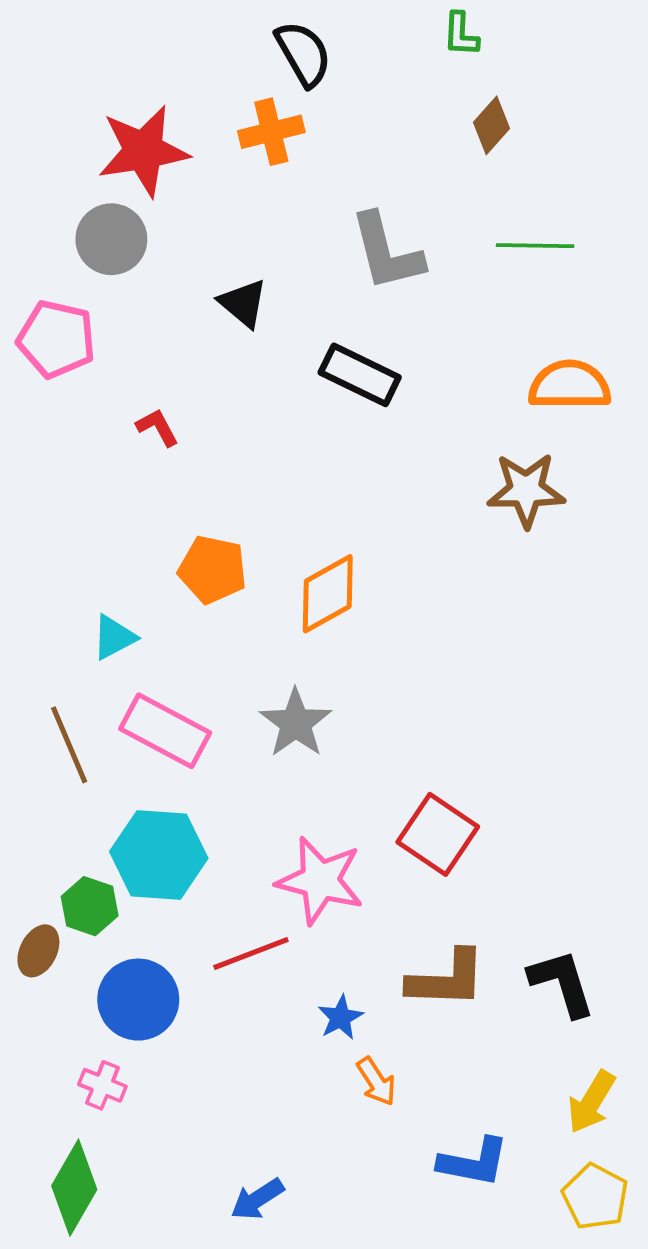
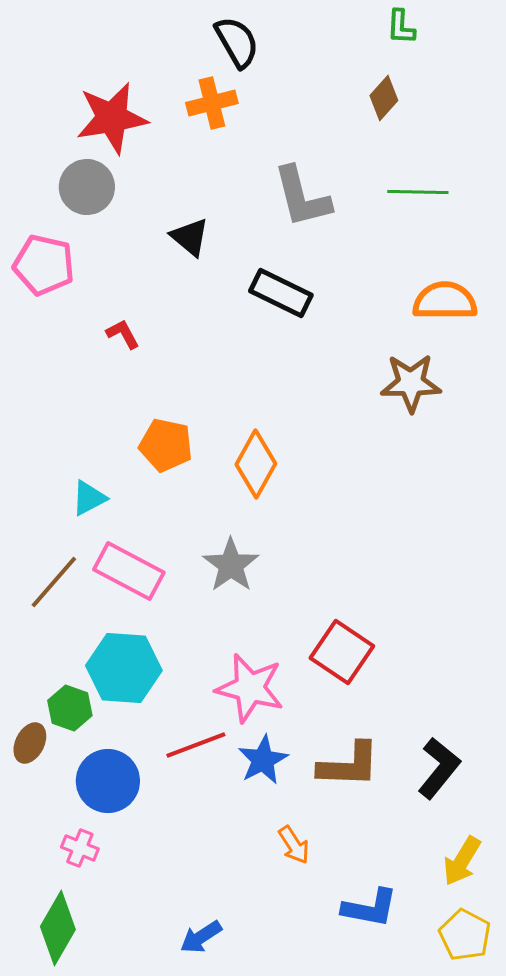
green L-shape: (461, 34) -> (401, 27), moved
orange diamond: (328, 594) -> (256, 464), turned -32
brown line: (69, 745) -> (54, 582), turned 64
black L-shape: (562, 983) -> (439, 768), turned 56
blue star: (340, 1017) -> (263, 760), moved, size x1.4

